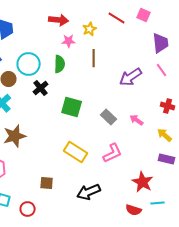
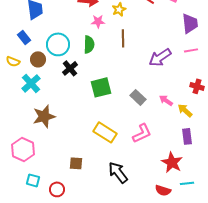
pink line: (162, 70) -> (191, 50), turned -64
green square: (72, 107) -> (101, 87), turned -30
yellow arrow: (165, 135) -> (185, 110), moved
purple rectangle: (167, 159) -> (187, 136), moved, turned 70
black arrow: (89, 192) -> (118, 172), turned 75

